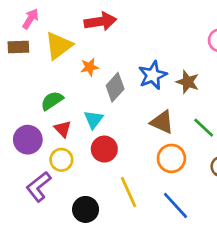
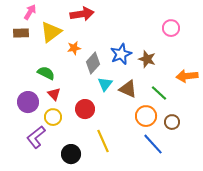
green semicircle: (52, 101) -> (46, 73), turned 60
cyan triangle: (94, 119) -> (105, 84), moved
orange circle: (171, 158) -> (146, 116), moved
blue line: (175, 205) -> (153, 144), moved

